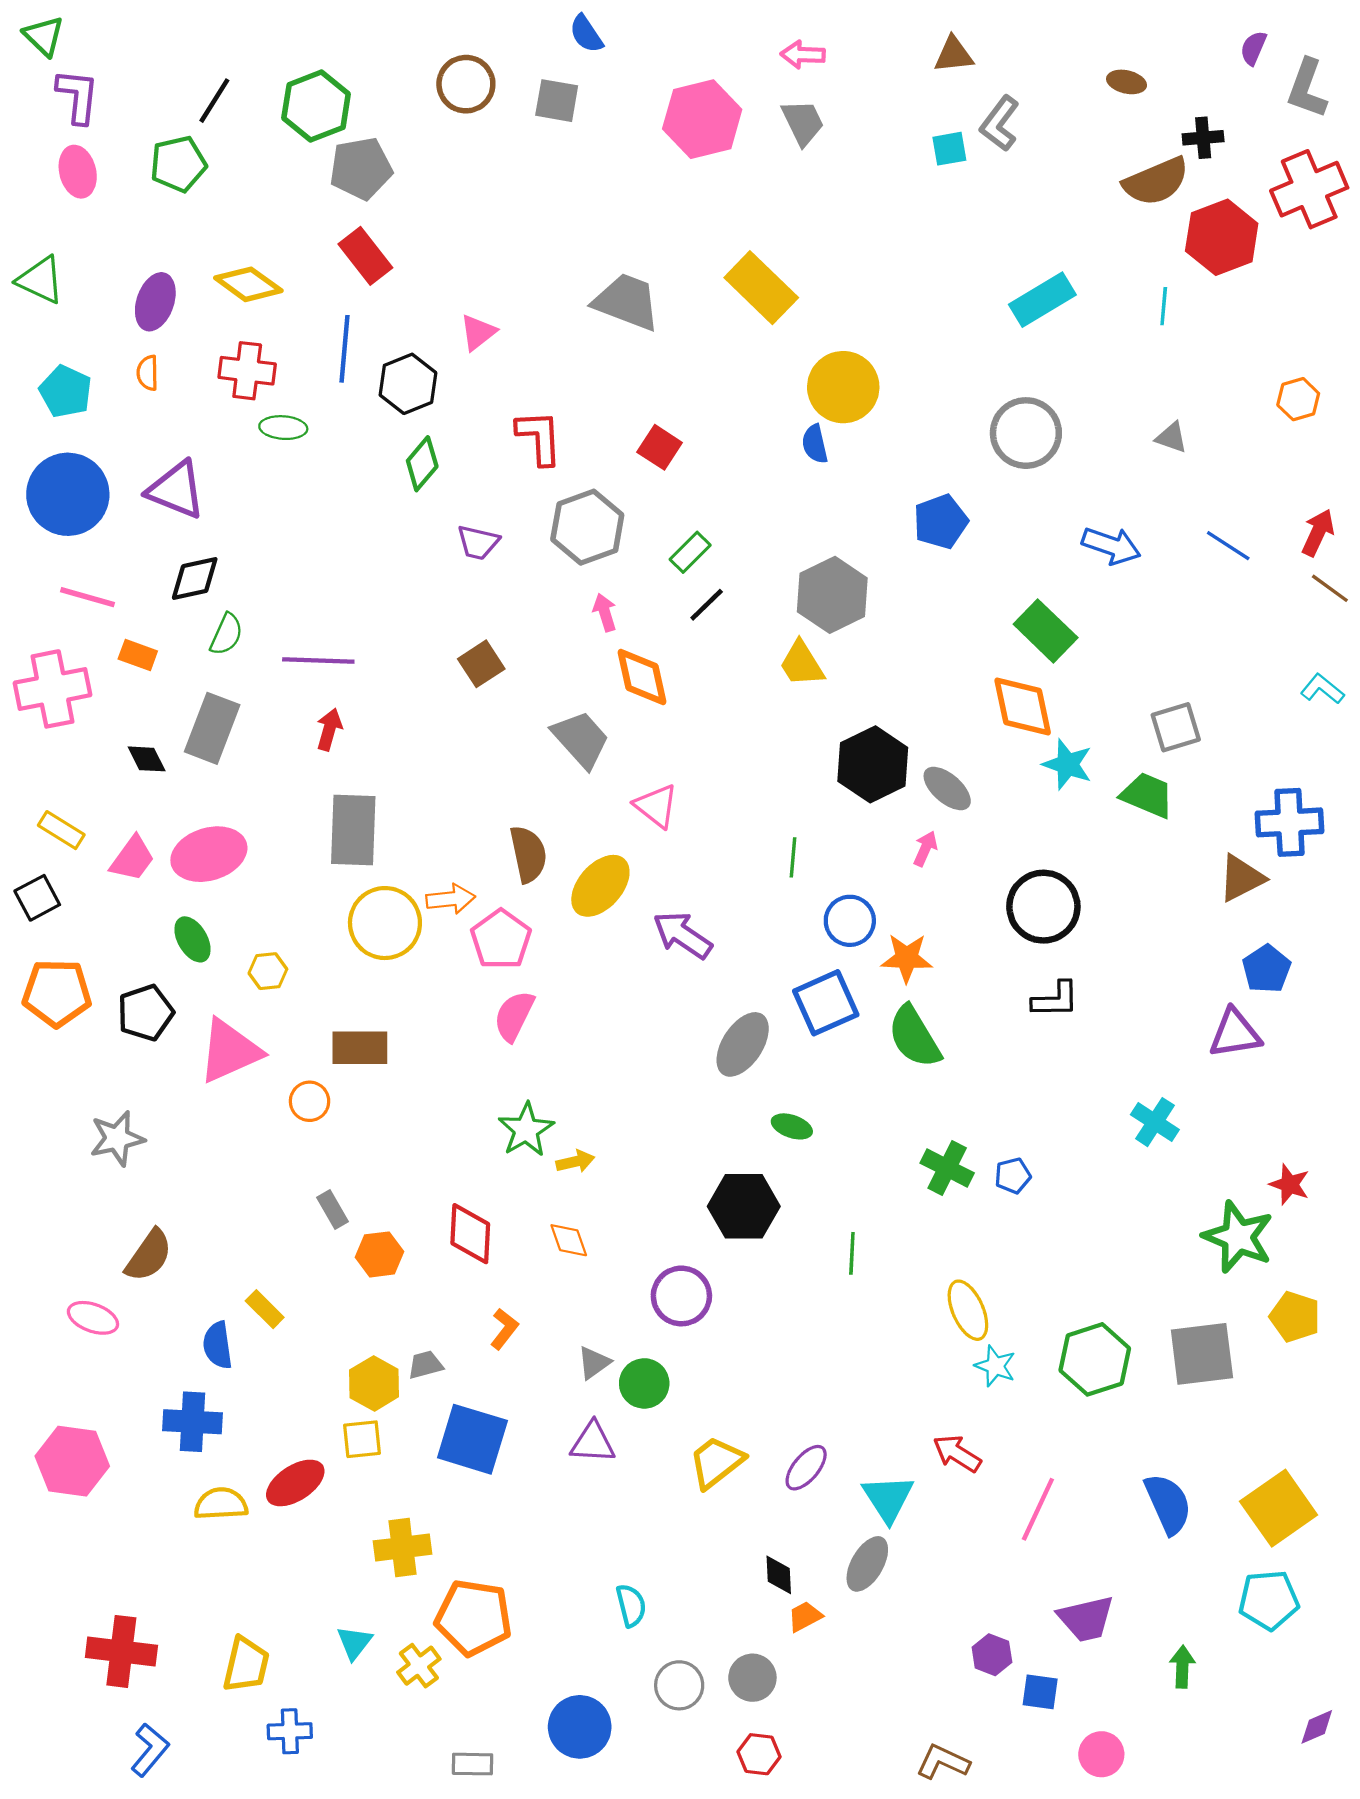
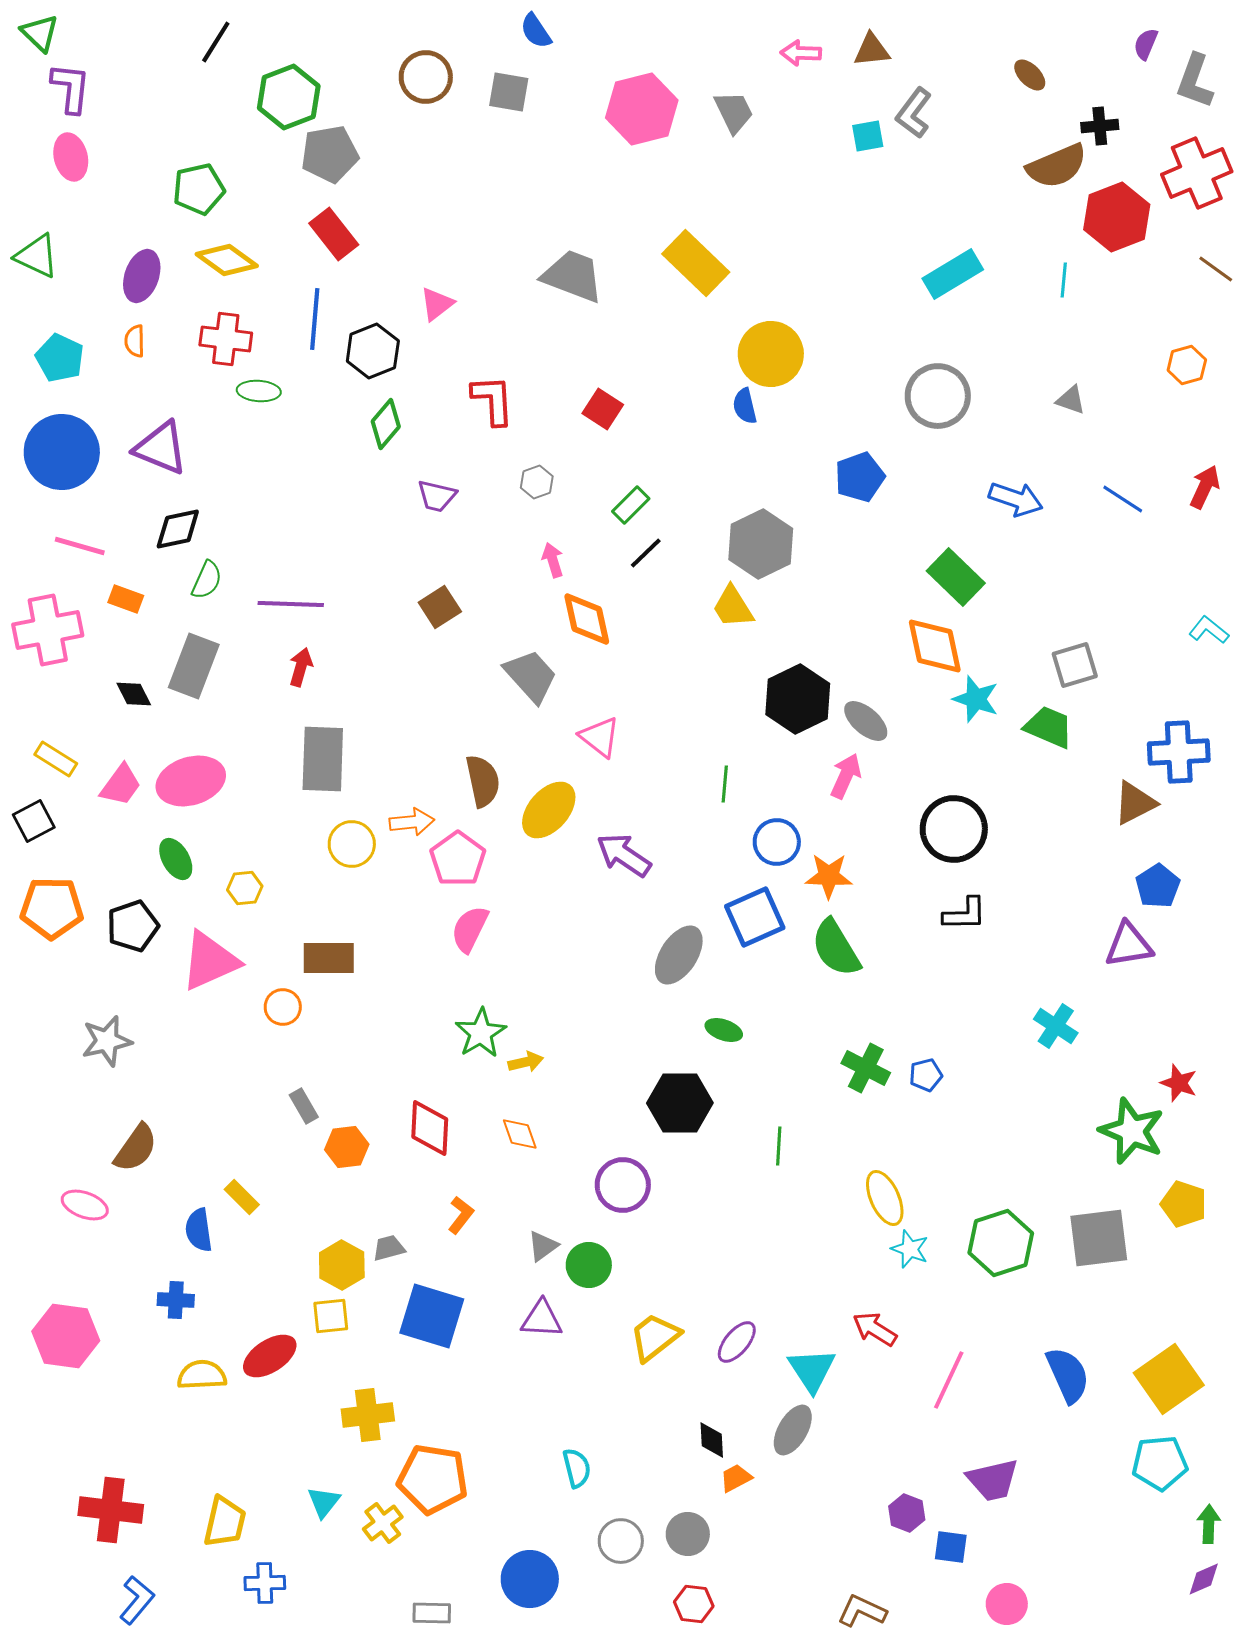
pink arrow: (803, 55) -> (801, 53), moved
brown ellipse: (1127, 82) -> (1030, 75), turned 32
black line: (214, 101) -> (216, 42), moved
green pentagon: (178, 164) -> (199, 189), moved
gray hexagon: (587, 527) -> (537, 482), size x0.5
brown line: (1330, 588) -> (1216, 269), moved
pink arrow: (925, 849) -> (846, 776), size x1.4
yellow circle: (385, 923) -> (352, 844), size x0.7
blue cross: (192, 1422) -> (176, 1300), size x0.7
green arrow: (1182, 1667) -> (1209, 1524), moved

